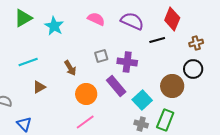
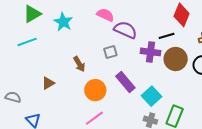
purple semicircle: (132, 21) -> (125, 30), moved
cyan line: (28, 62) -> (27, 42), moved
purple cross: (127, 62) -> (150, 52), moved
brown circle: (172, 86) -> (176, 59), moved

